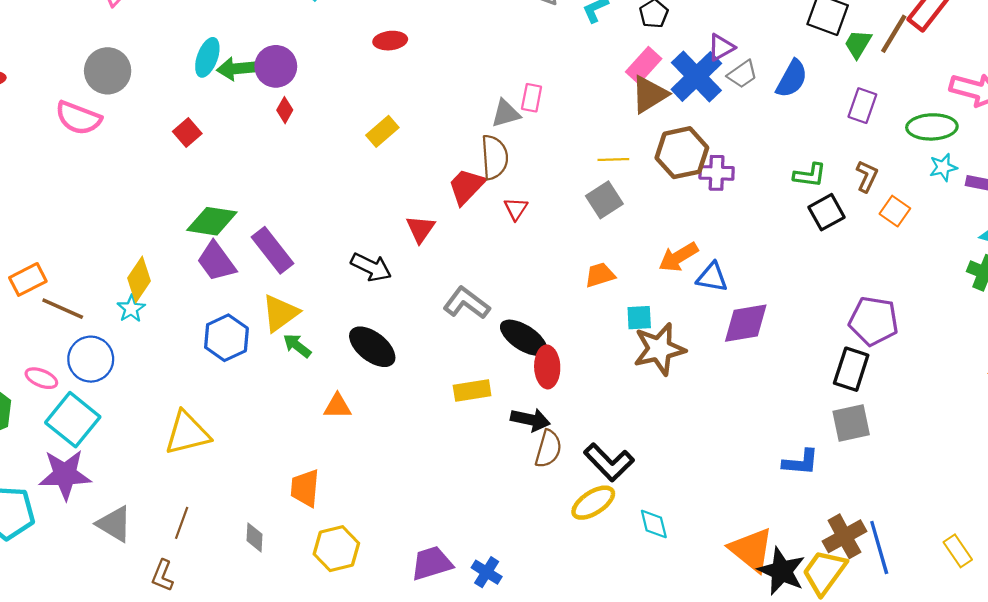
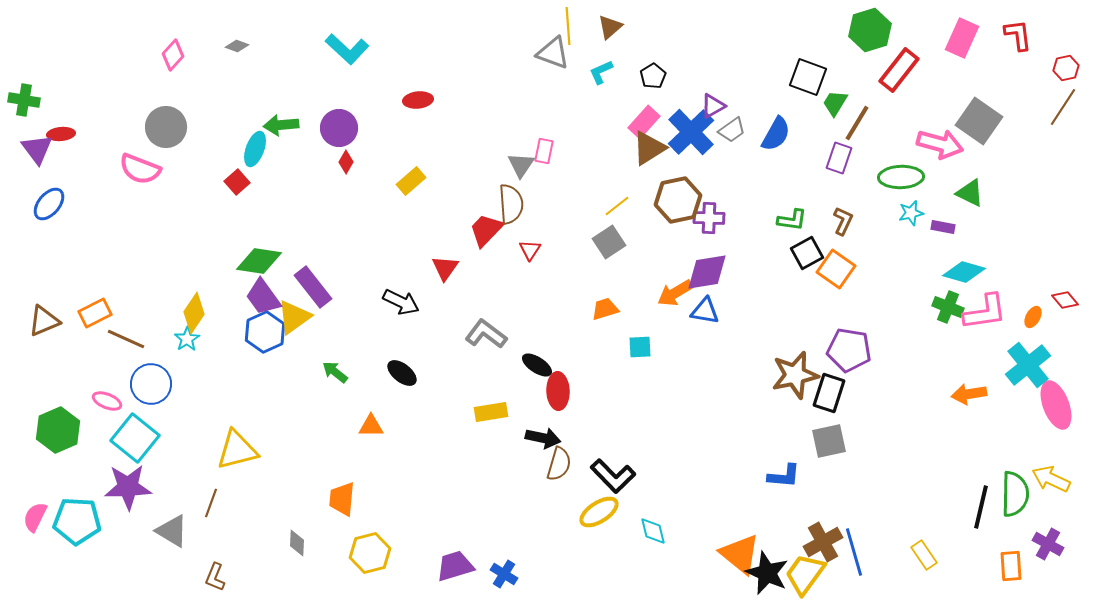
brown line: (894, 34) -> (857, 123), moved
cyan ellipse: (207, 57) -> (255, 149), moved
purple circle: (276, 66) -> (339, 128), moved
red diamond: (285, 110) -> (346, 162), moved
gray triangle: (506, 113) -> (521, 165), turned -40
yellow line: (613, 159) -> (617, 206), turned -36
orange square: (895, 211) -> (836, 269), moved, size x1.4
yellow triangle: (280, 313) -> (294, 317), moved
purple diamond: (746, 323) -> (707, 272), moved
blue hexagon: (226, 338) -> (265, 332), moved
black ellipse: (524, 338) -> (537, 365), size x0.7
black ellipse: (372, 347) -> (402, 373), size x0.7
brown star: (659, 349) -> (795, 375), moved
brown line: (182, 523) -> (211, 503), moved

